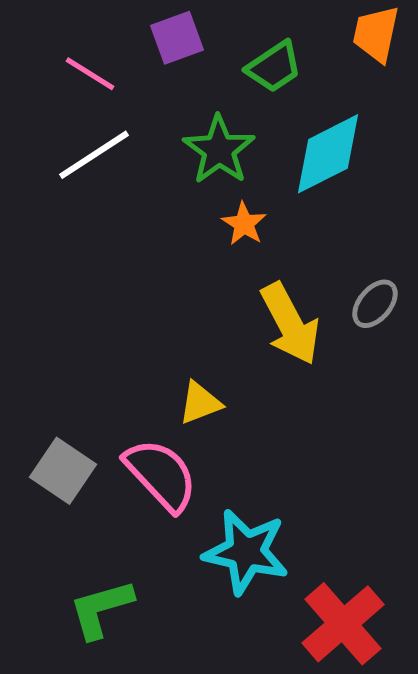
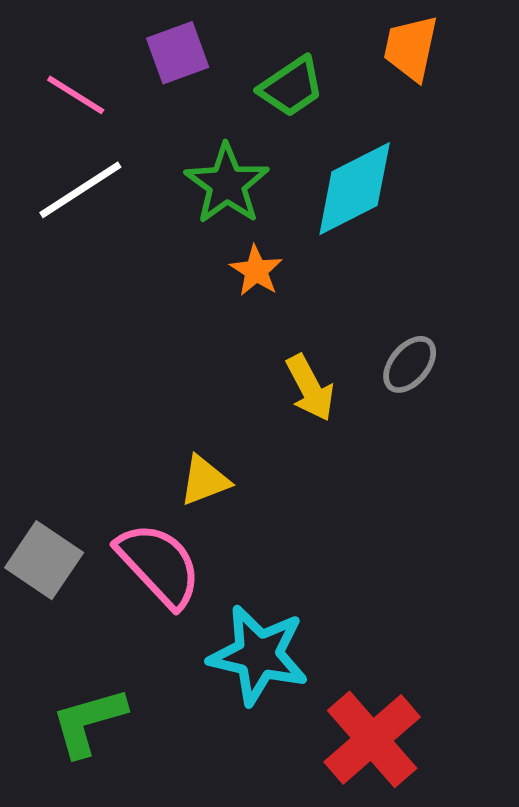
yellow arrow: (290, 324) -> (310, 388), size x0.7

